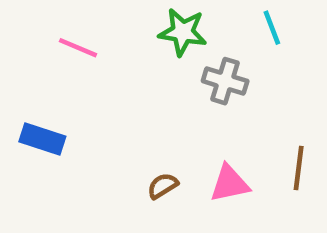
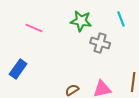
blue rectangle: (42, 139) -> (18, 69), turned -72

